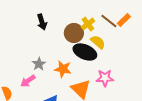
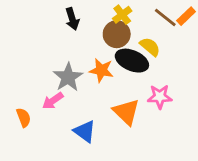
yellow cross: (88, 24) -> (122, 15), moved
gray star: (39, 64) -> (68, 77), size x1.5
orange star: (63, 69) -> (101, 70), moved

